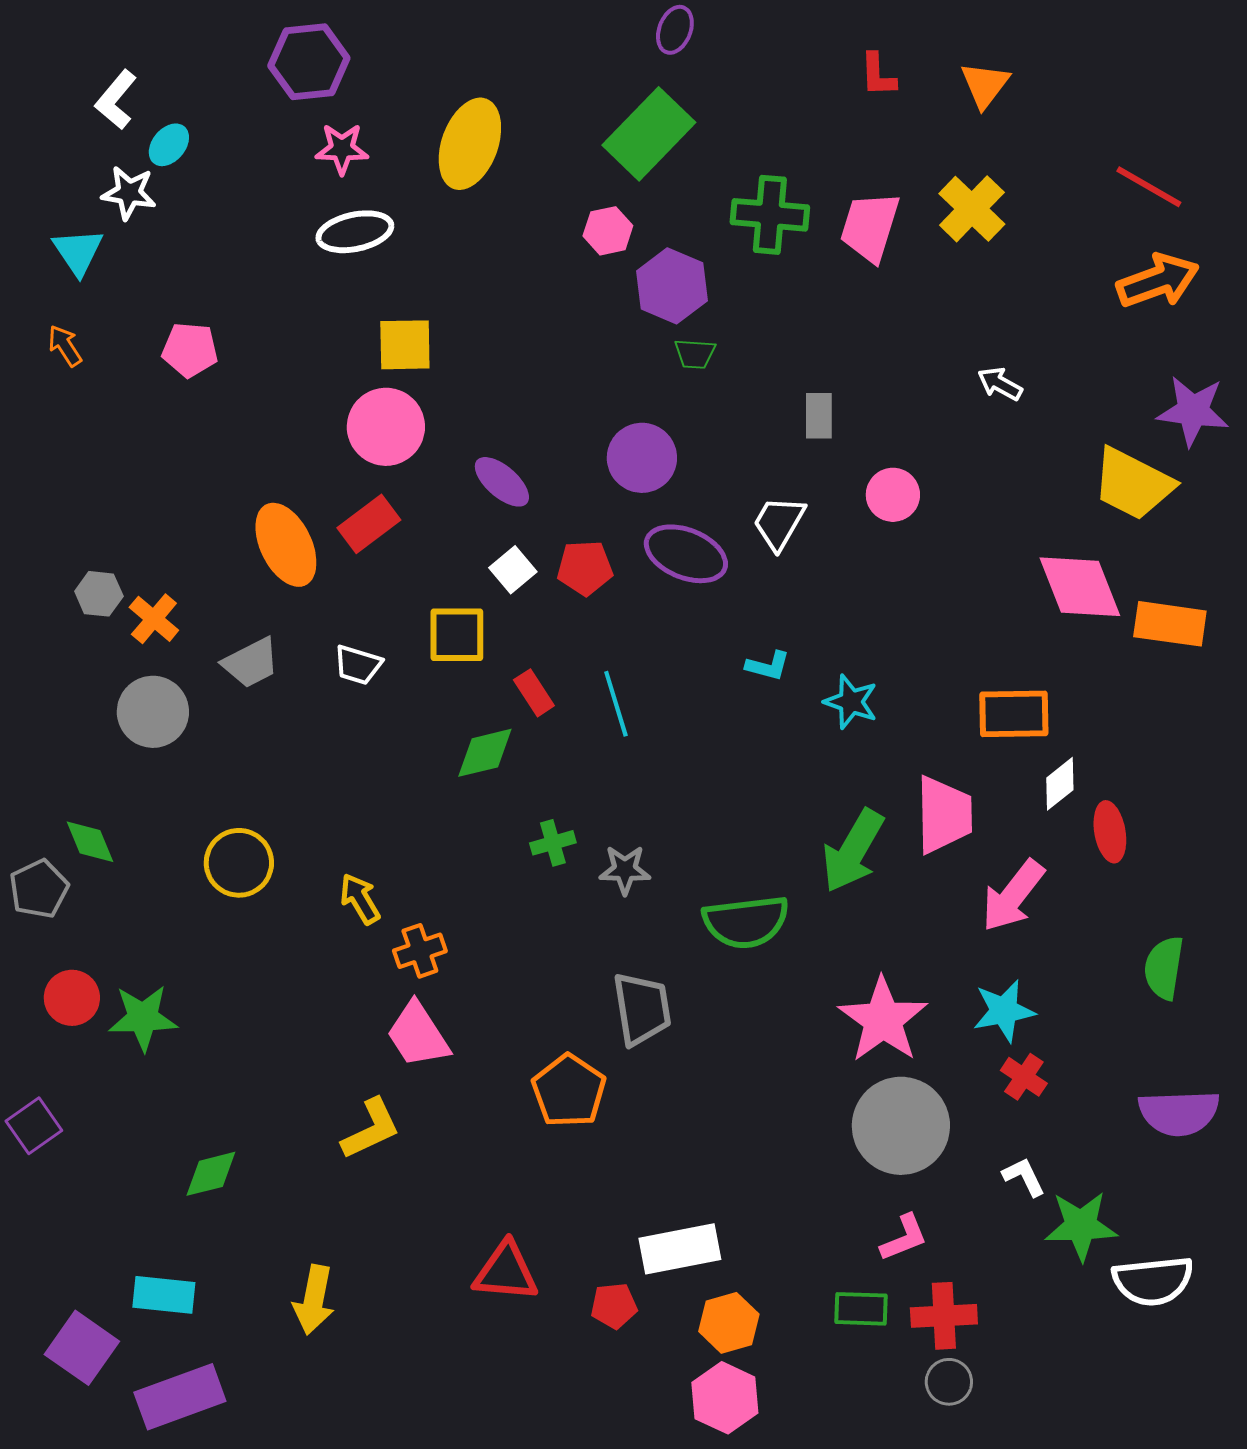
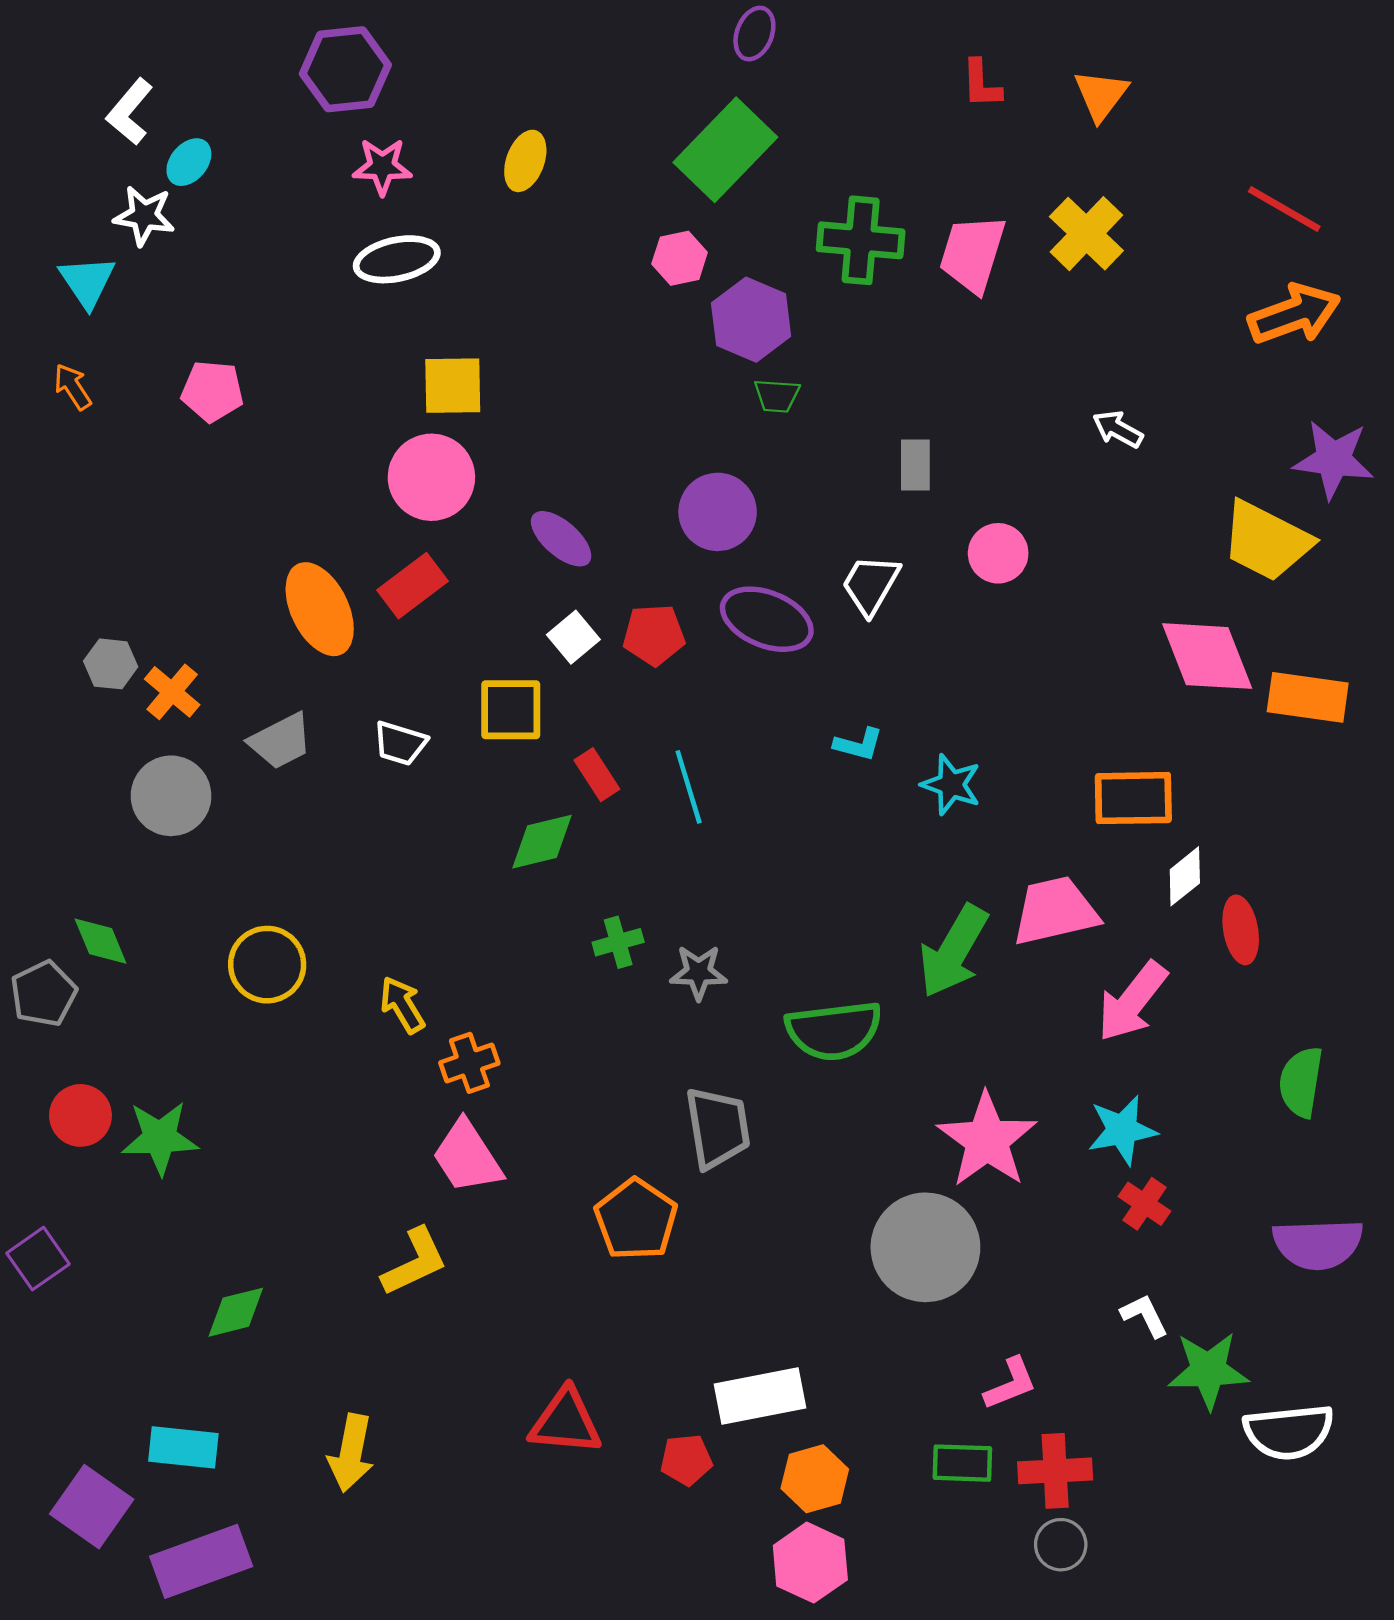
yellow ellipse: (470, 144) -> (525, 161), size x0.6
pink trapezoid: (944, 815) -> (1055, 911), turned -102
gray circle: (901, 1126) -> (925, 1247), moved

